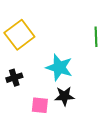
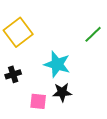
green line: (96, 37) -> (93, 34), turned 48

